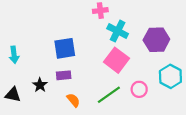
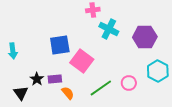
pink square: (117, 60) -> (82, 61), moved
purple rectangle: (64, 75) -> (55, 79), moved
black triangle: (13, 95) -> (21, 93), moved, turned 42

